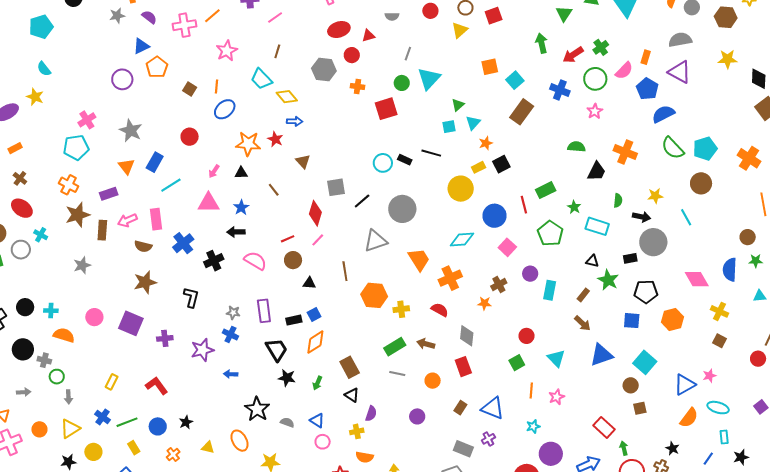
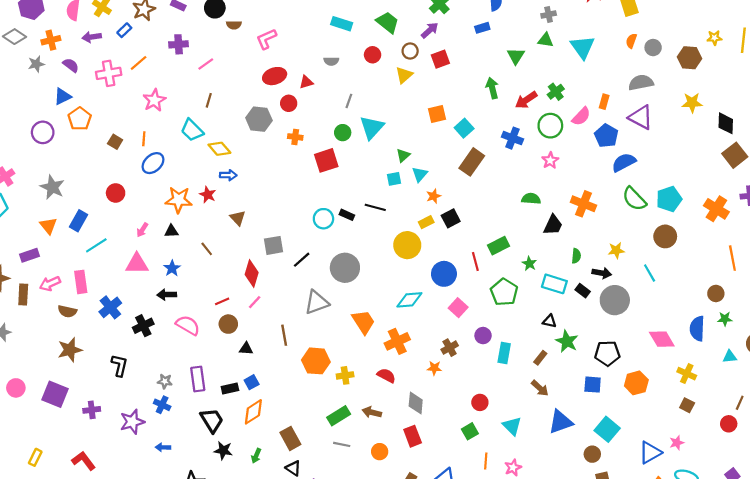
black rectangle: (630, 258) -> (583, 291), moved, turned 48

